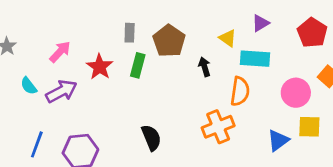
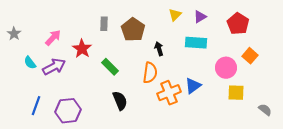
yellow triangle: (228, 38) -> (175, 15), moved, turned 40
green rectangle: (138, 65) -> (110, 67), moved, turned -60
orange semicircle: (240, 91) -> (150, 73), moved
blue triangle: (278, 140) -> (193, 86), moved

